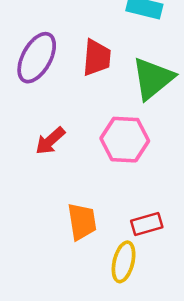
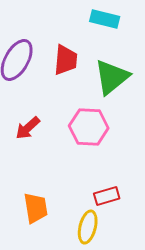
orange trapezoid: (82, 222) -> (36, 208), moved

